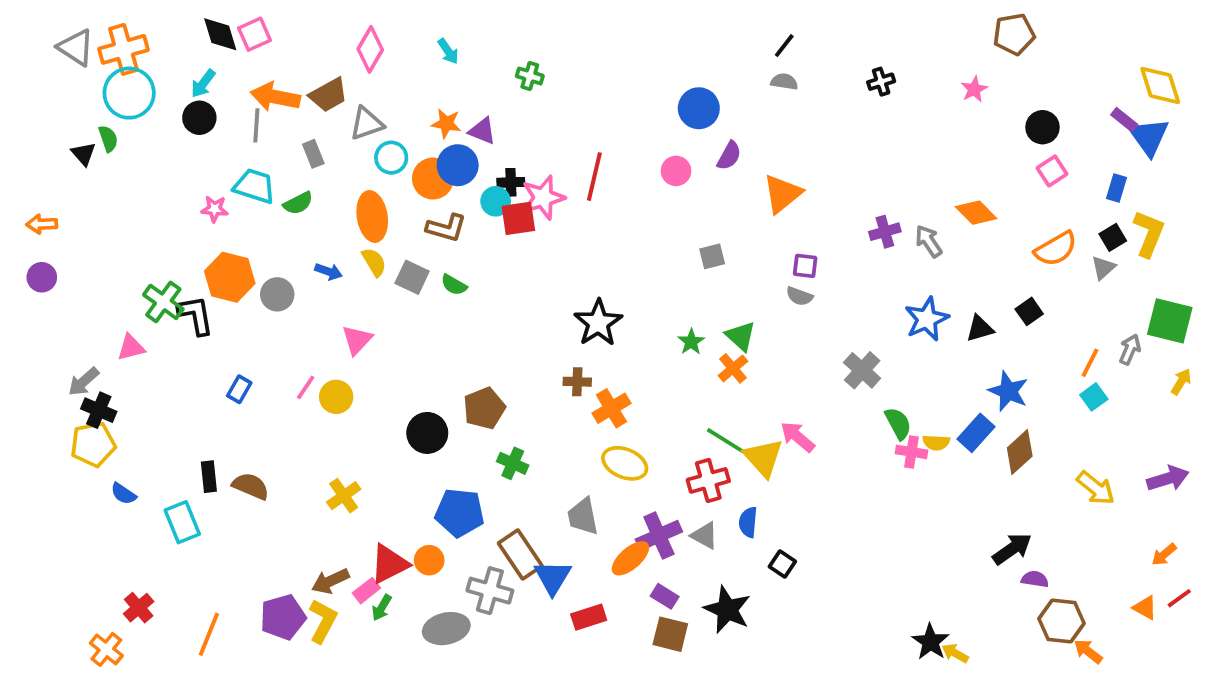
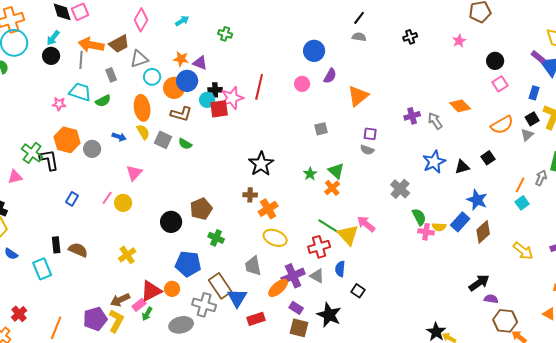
cyan arrow: (448, 51) -> (182, 21), turned -88

